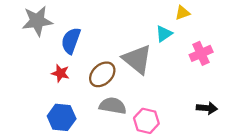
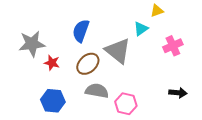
gray star: (37, 21) -> (32, 44), moved
blue semicircle: (71, 41) -> (81, 31), moved

